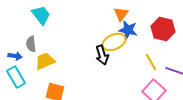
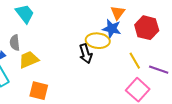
orange triangle: (121, 14) -> (118, 13), moved
yellow ellipse: (114, 42) -> (98, 41), turned 30

